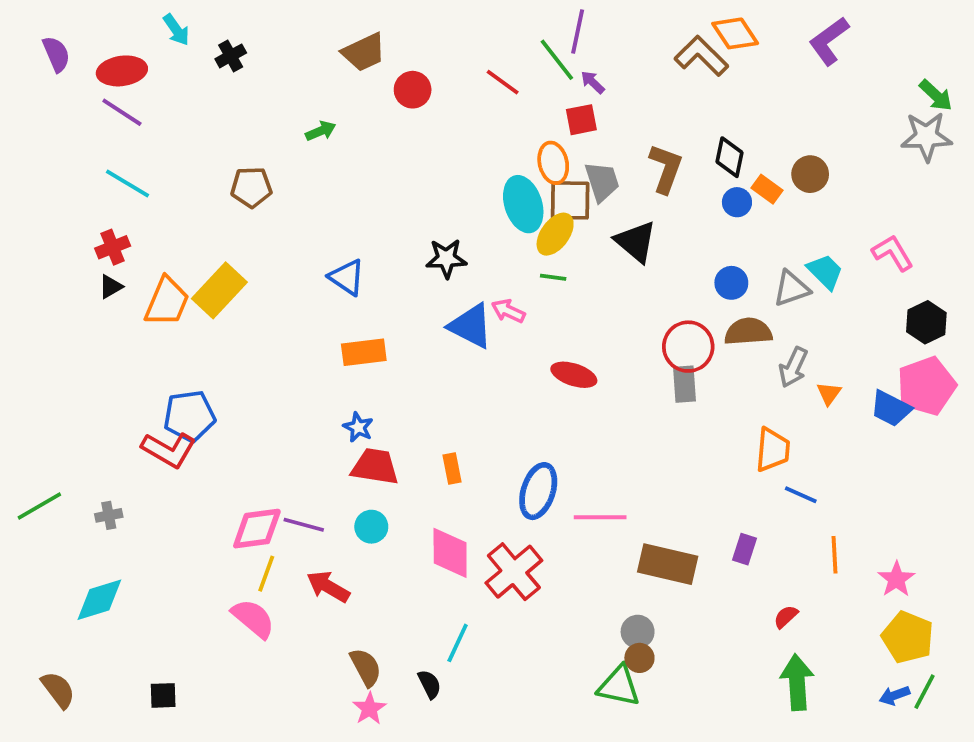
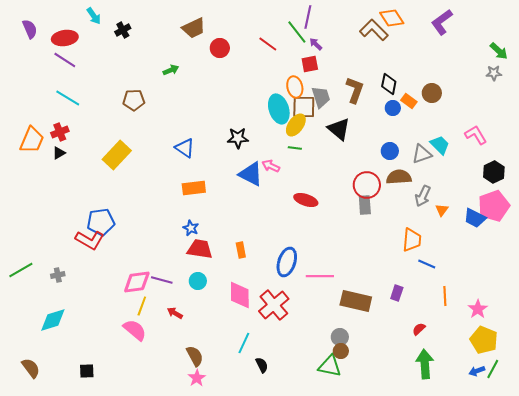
gray star: (926, 137) -> (494, 73), size x0.6
orange trapezoid: (167, 302) -> (32, 140), moved
red arrow: (328, 587) -> (175, 313), size x0.7
black semicircle: (429, 684) -> (262, 365), moved

